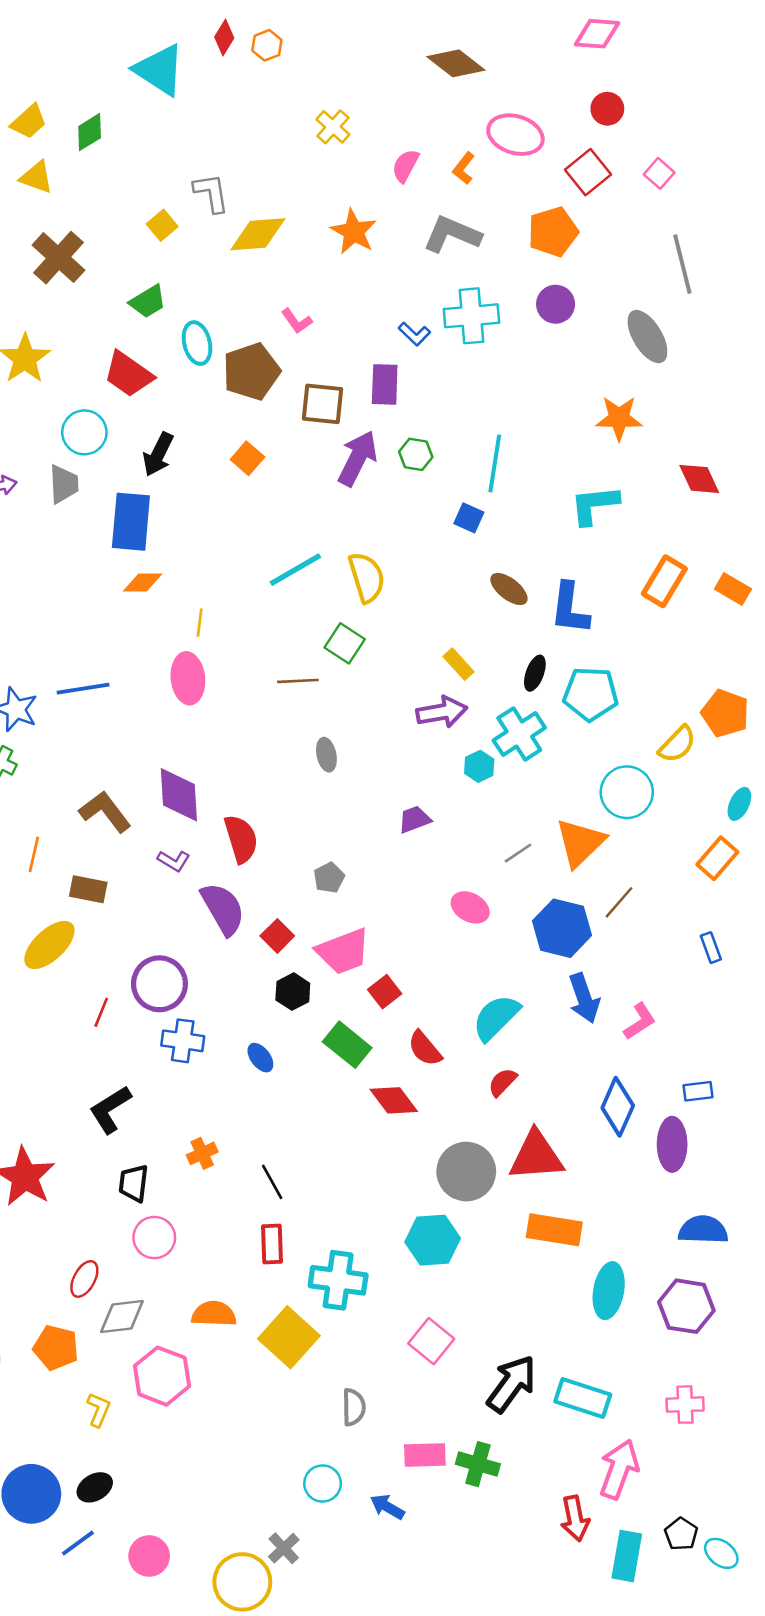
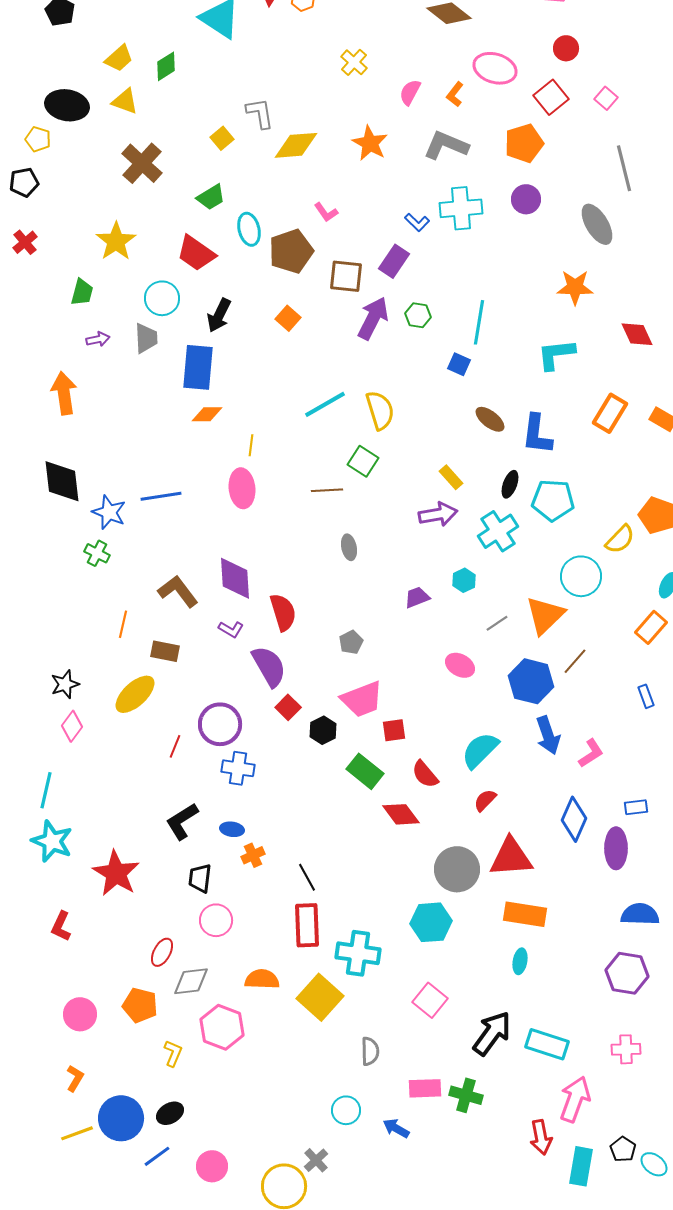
purple rectangle: (385, 384) -> (394, 261), turned 32
cyan hexagon: (479, 766) -> (464, 580), moved
red square: (277, 936) -> (288, 707), moved
red square: (385, 992) -> (394, 730), turned 30
blue ellipse: (260, 1058) -> (232, 829), moved, turned -45
red rectangle: (272, 1244) -> (307, 925), size x1.4
cyan ellipse: (609, 1291) -> (520, 961), moved, size x0.6

